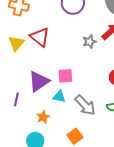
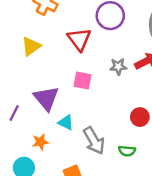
red triangle: (40, 37) -> (79, 39), moved
pink square: (65, 76) -> (83, 81), moved
purple triangle: (39, 81) -> (46, 98), turned -50

